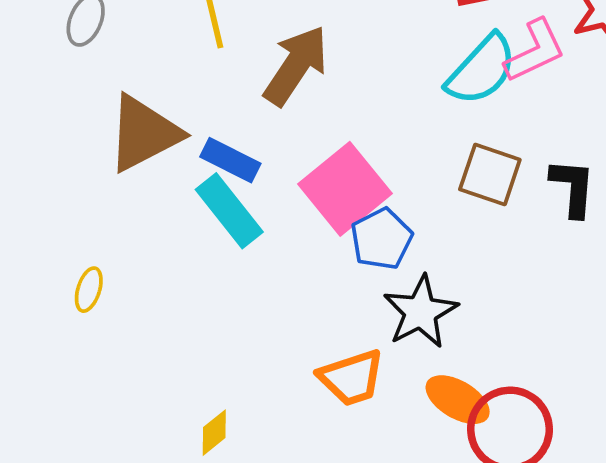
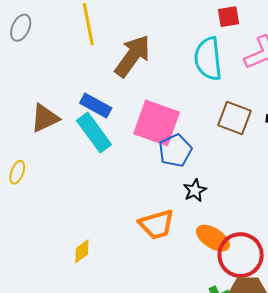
cyan semicircle: (481, 70) -> (208, 59), moved, turned 129
brown triangle: (144, 133) -> (45, 118), moved, size x0.7
pink square: (345, 189) -> (157, 123), turned -33
black star: (421, 312) -> (195, 190), size x0.6

